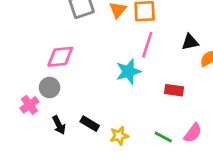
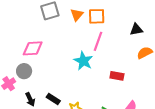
black triangle: (190, 42) -> (136, 29), moved
cyan star: (128, 71) -> (83, 61), turned -30

